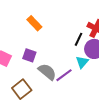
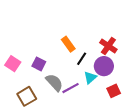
orange rectangle: (34, 23) -> (68, 44), moved
black line: (78, 39) -> (82, 59), moved

